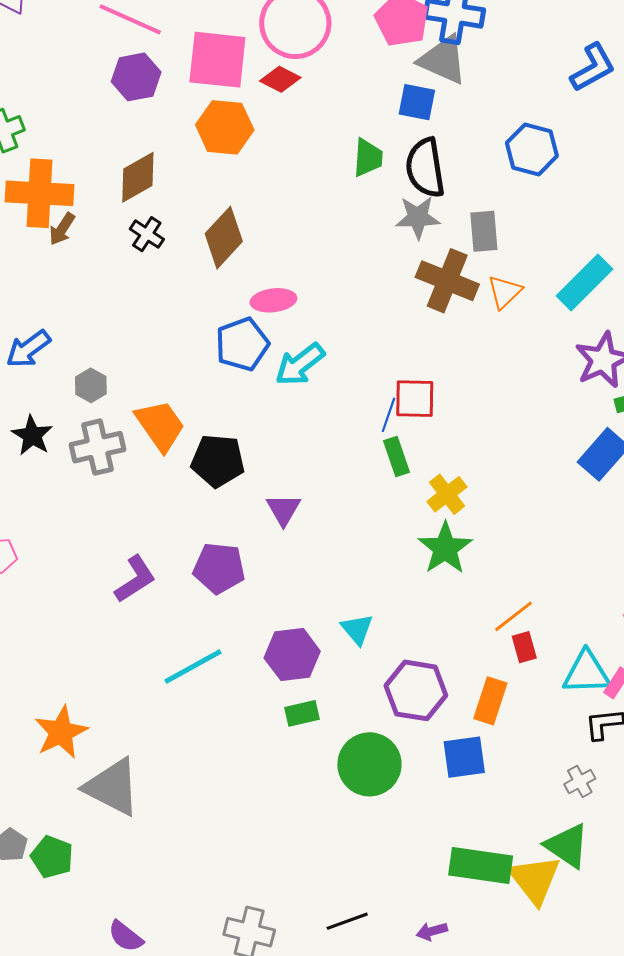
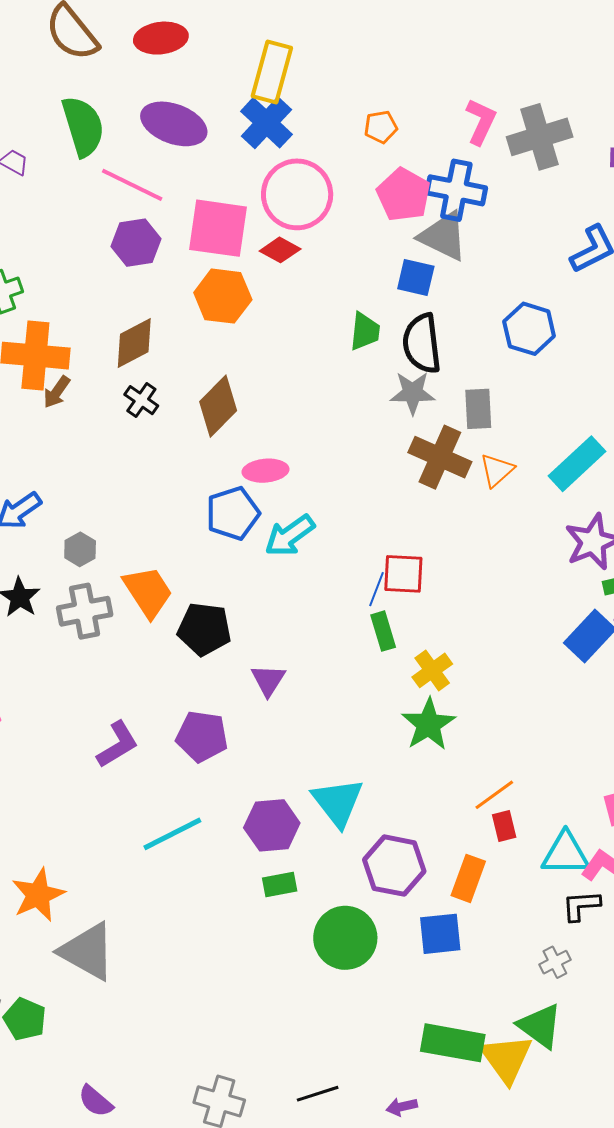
cyan triangle: (357, 629) -> (338, 802), size x1.6

